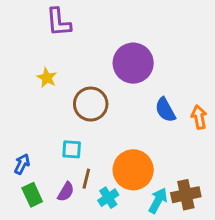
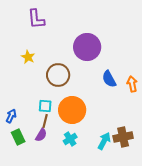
orange circle: (133, 170) -> (72, 110), moved
brown line: (86, 179) -> (45, 121), moved

